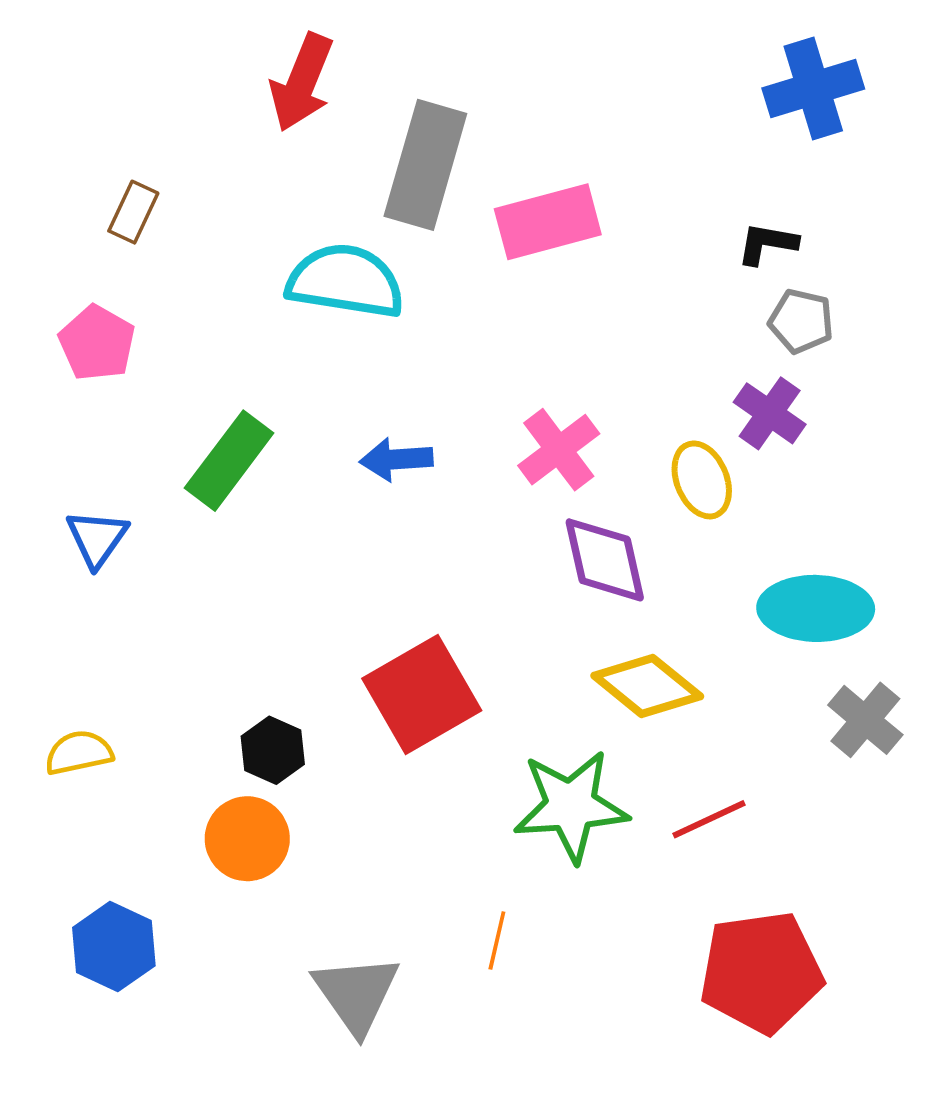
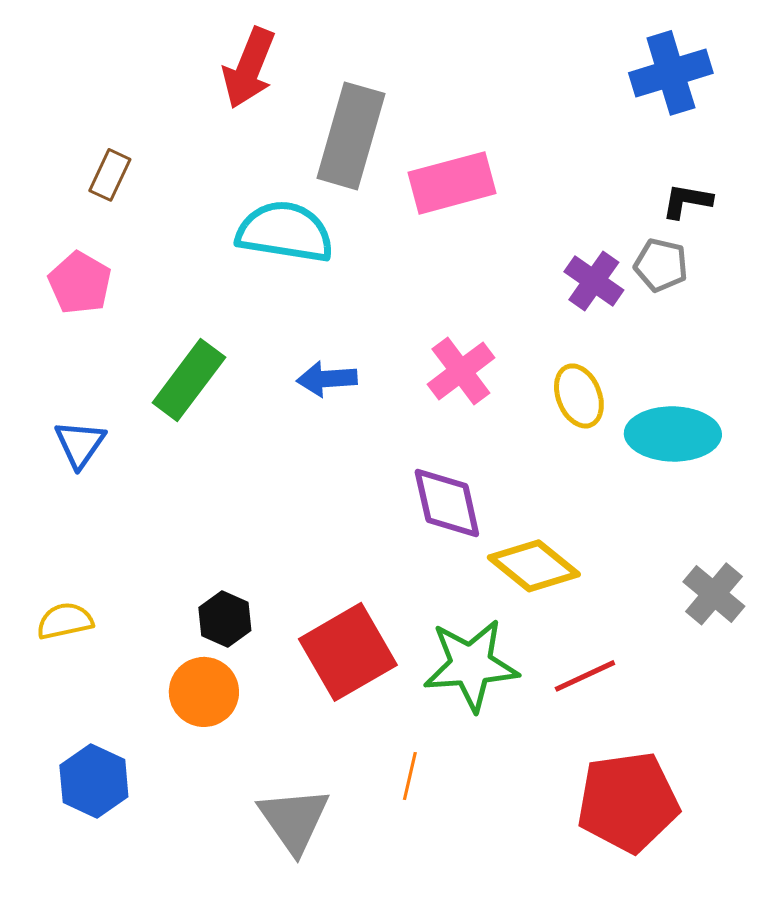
black L-shape: (767, 244) -> (687, 201), moved
purple cross: (770, 413) -> (594, 281), moved
purple diamond: (605, 560) -> (447, 503), moved
cyan ellipse: (816, 608) -> (673, 434), moved
red square: (422, 694) -> (348, 652), moved

